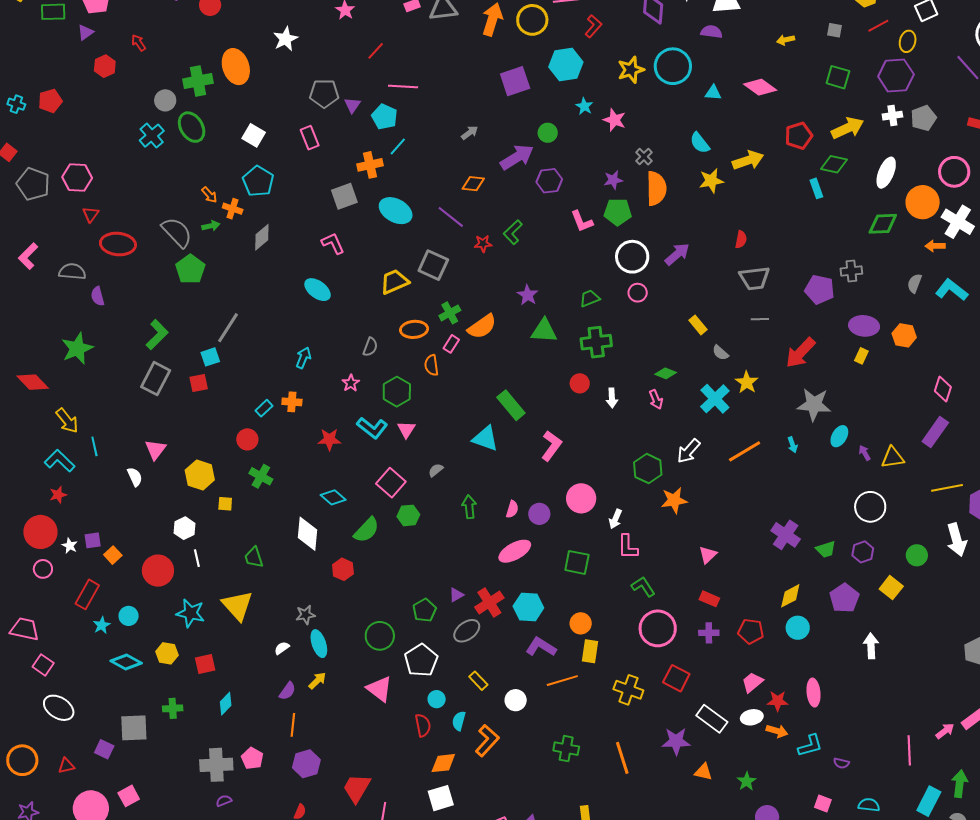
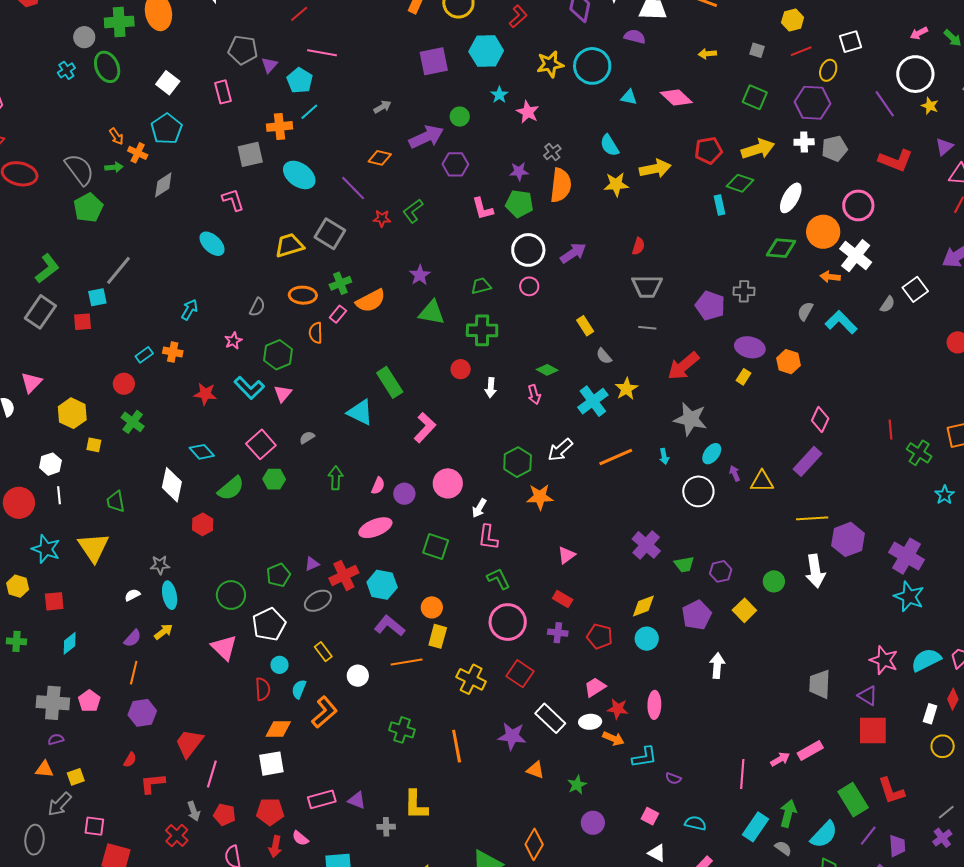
cyan cross: (152, 136) -> (66, 70), size x0.7
white circle: (870, 507) -> (698, 491), moved

